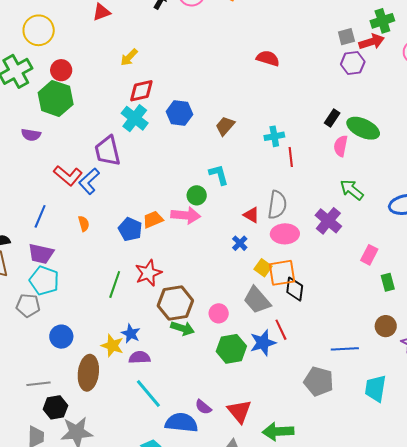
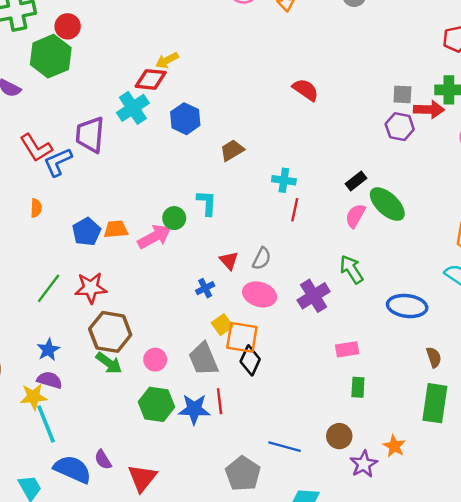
yellow arrow: (129, 57) -> (167, 60), moved
gray semicircle: (277, 205) -> (262, 259), size x0.7
pink arrow: (186, 215) -> (154, 237), turned -52
pink rectangle: (369, 255) -> (347, 349), turned 36
yellow star: (112, 346) -> (34, 397), moved, turned 30

